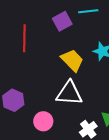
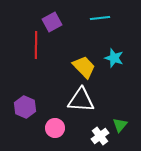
purple square: (62, 21) -> (52, 22), moved

